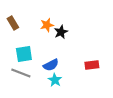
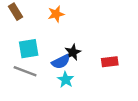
black star: (61, 32) -> (73, 52), moved

